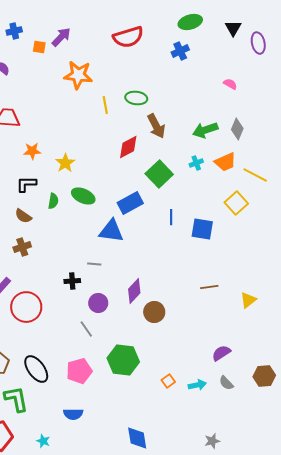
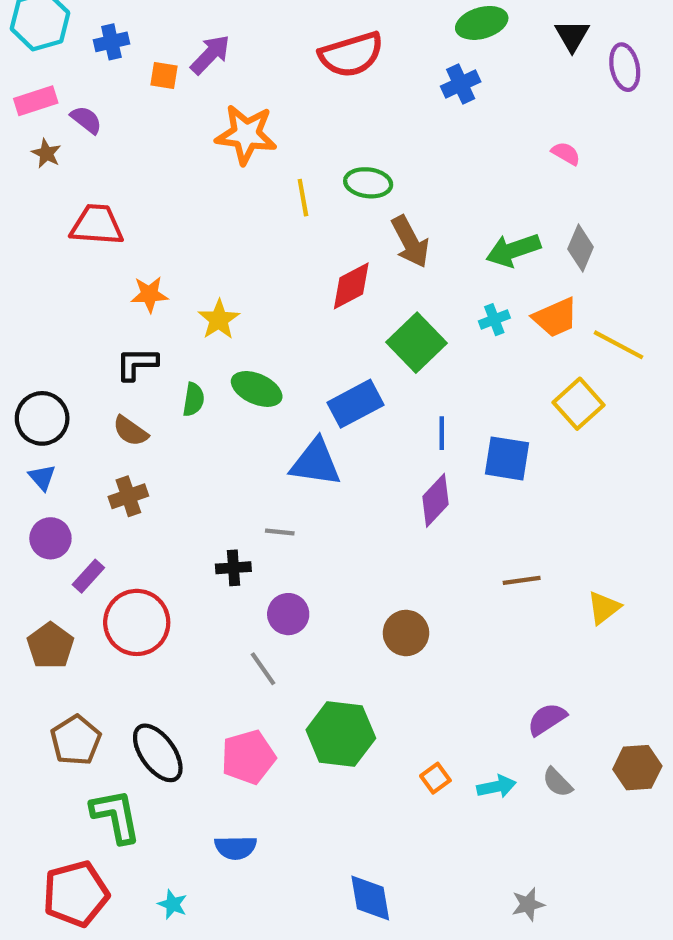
purple diamond: (134, 291) -> (435, 500), moved

